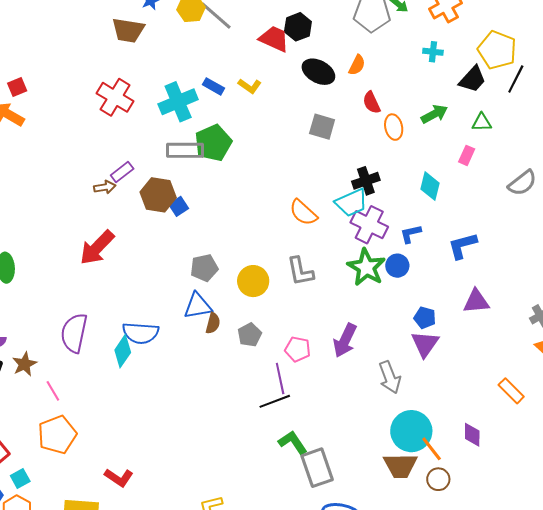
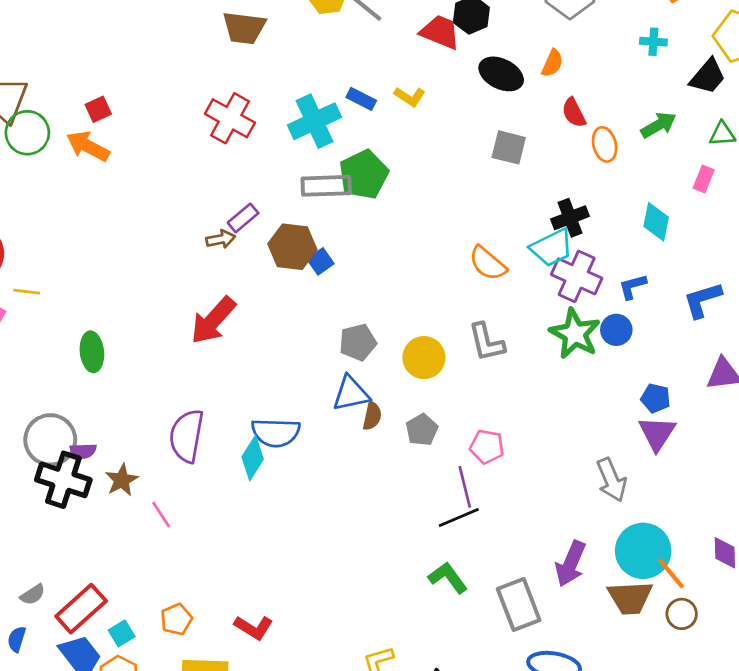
purple arrow: (345, 340) -> (571, 564), moved
orange pentagon: (57, 435) -> (176, 619), moved, size x0.6
green L-shape: (293, 442) -> (448, 578), moved

